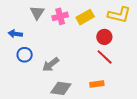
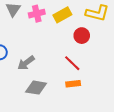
red line: (105, 57) -> (72, 63), moved

